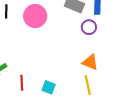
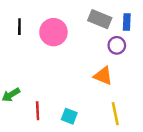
orange triangle: (90, 62) -> (103, 76), moved

